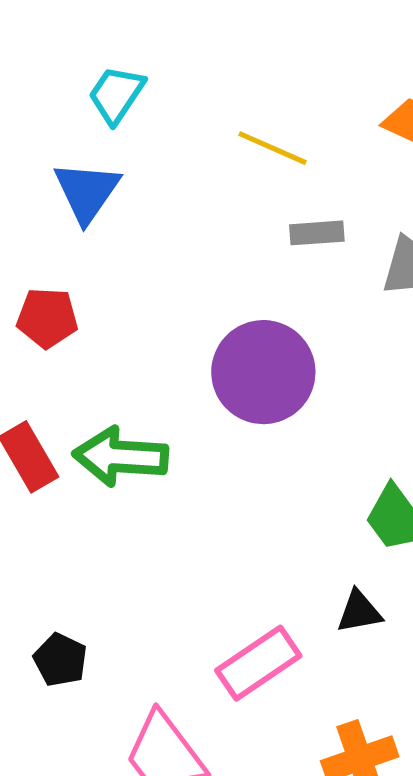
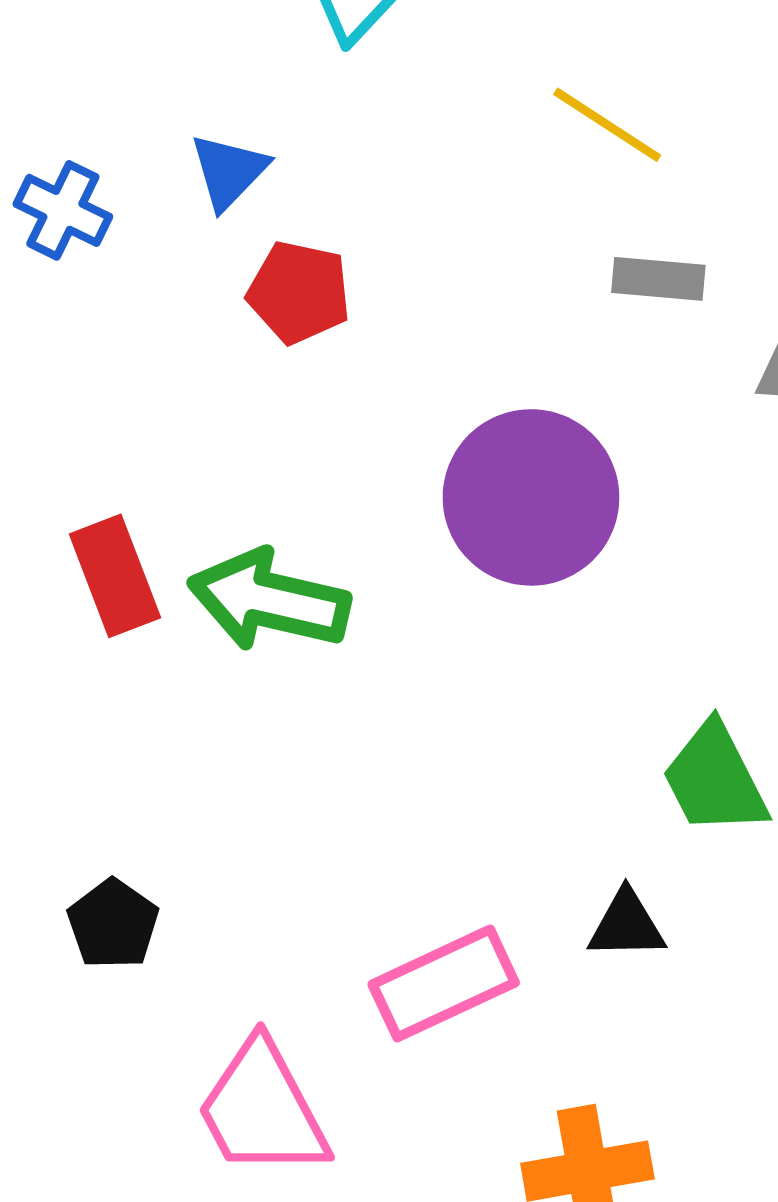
blue triangle: (87, 192) -> (229, 171), moved, size x0.7
red pentagon: (47, 318) -> (299, 292), moved

